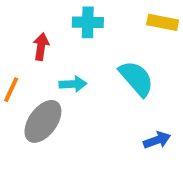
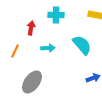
gray ellipse: (43, 121) -> (32, 82), moved

